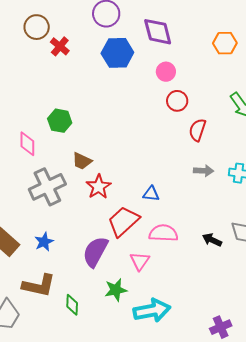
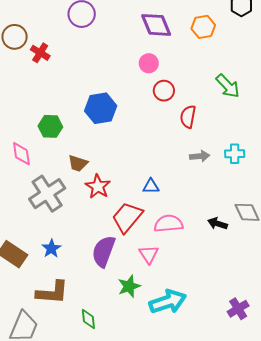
purple diamond: (158, 32) -> (156, 25), moved
blue hexagon: (117, 53) -> (101, 108), moved
green diamond: (72, 305) -> (88, 319), moved

